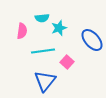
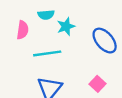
pink square: (67, 62) -> (98, 84), moved

